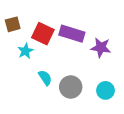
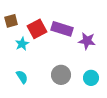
red square: (43, 34) -> (37, 29), turned 36
cyan semicircle: (45, 78) -> (22, 77), moved

